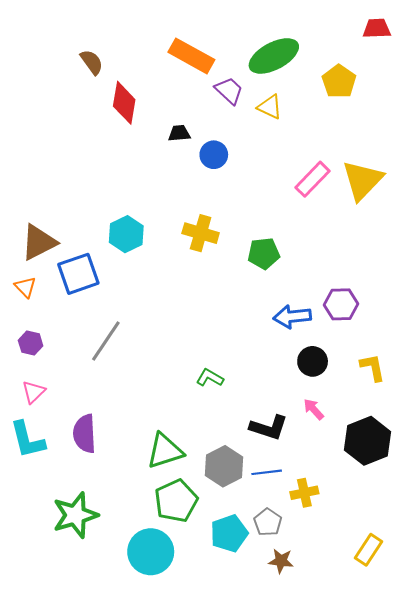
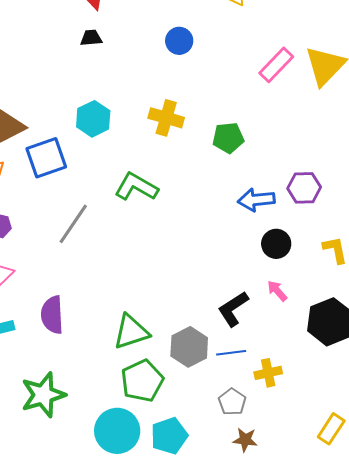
black trapezoid: (179, 133) -> (91, 38), moved
green L-shape: (210, 378) -> (136, 187), moved, size x1.6
black L-shape: (269, 428) -> (233, 309), turned 129
cyan pentagon: (229, 533) -> (169, 436), moved

